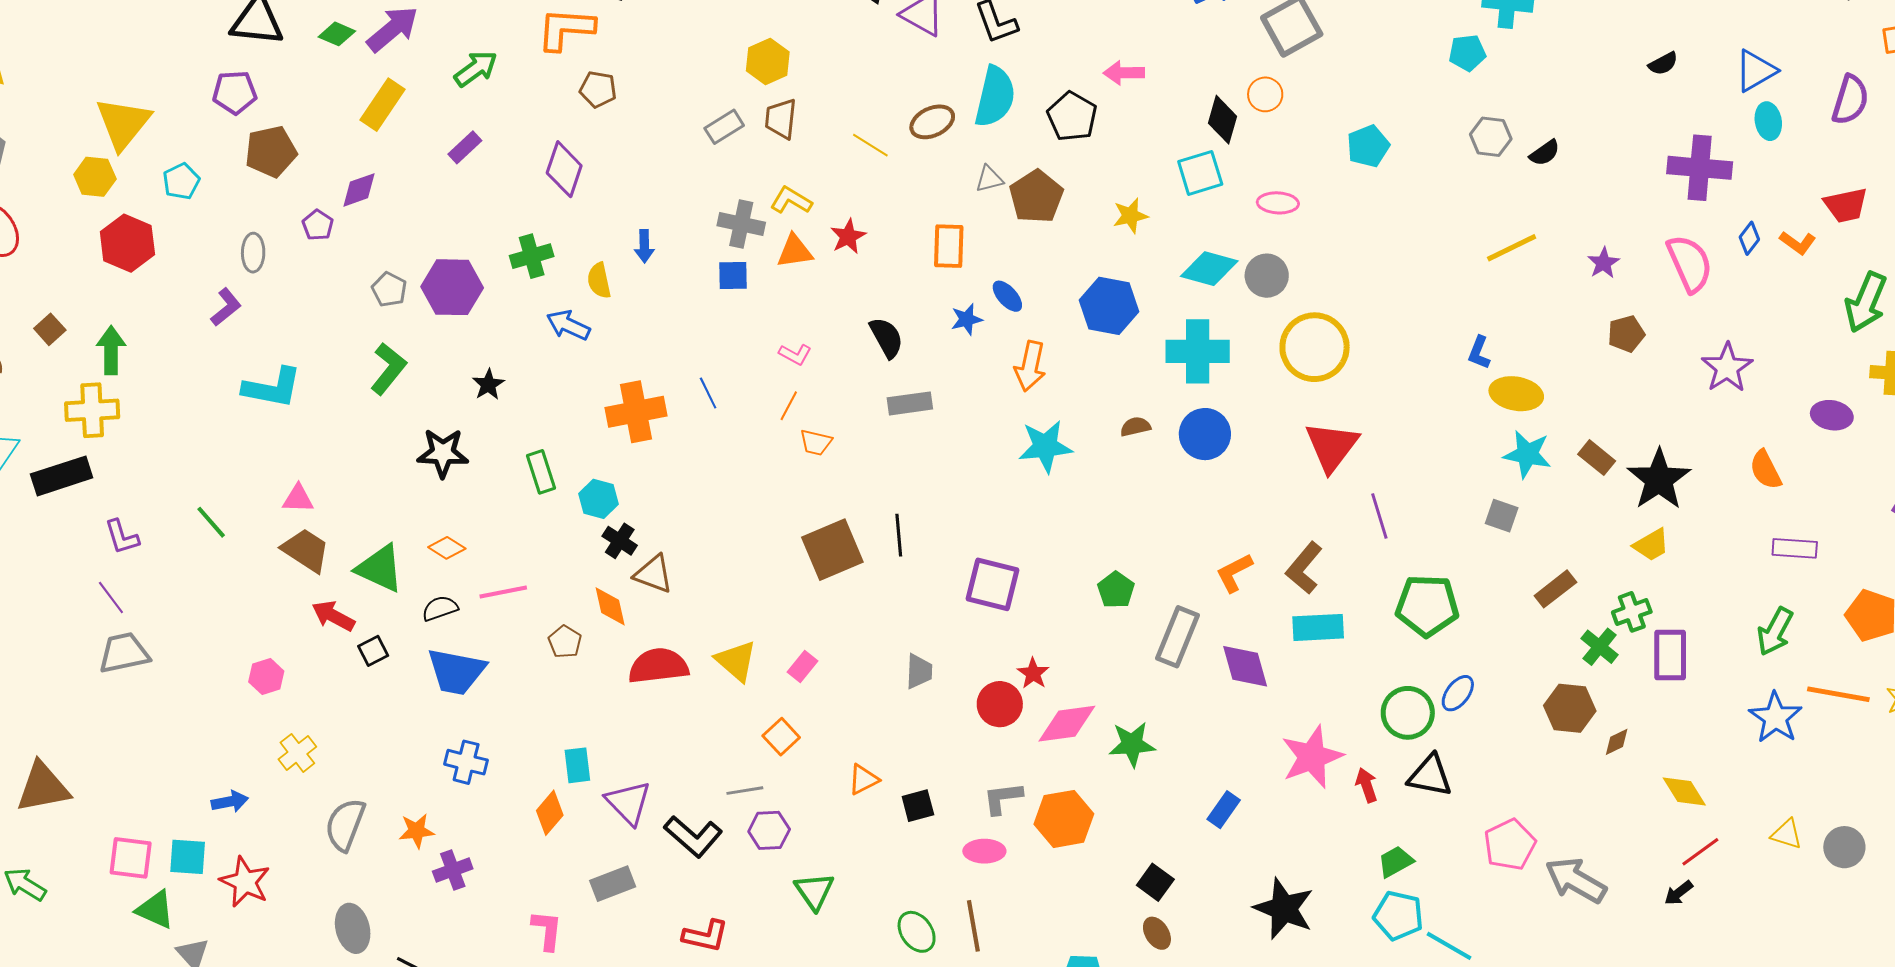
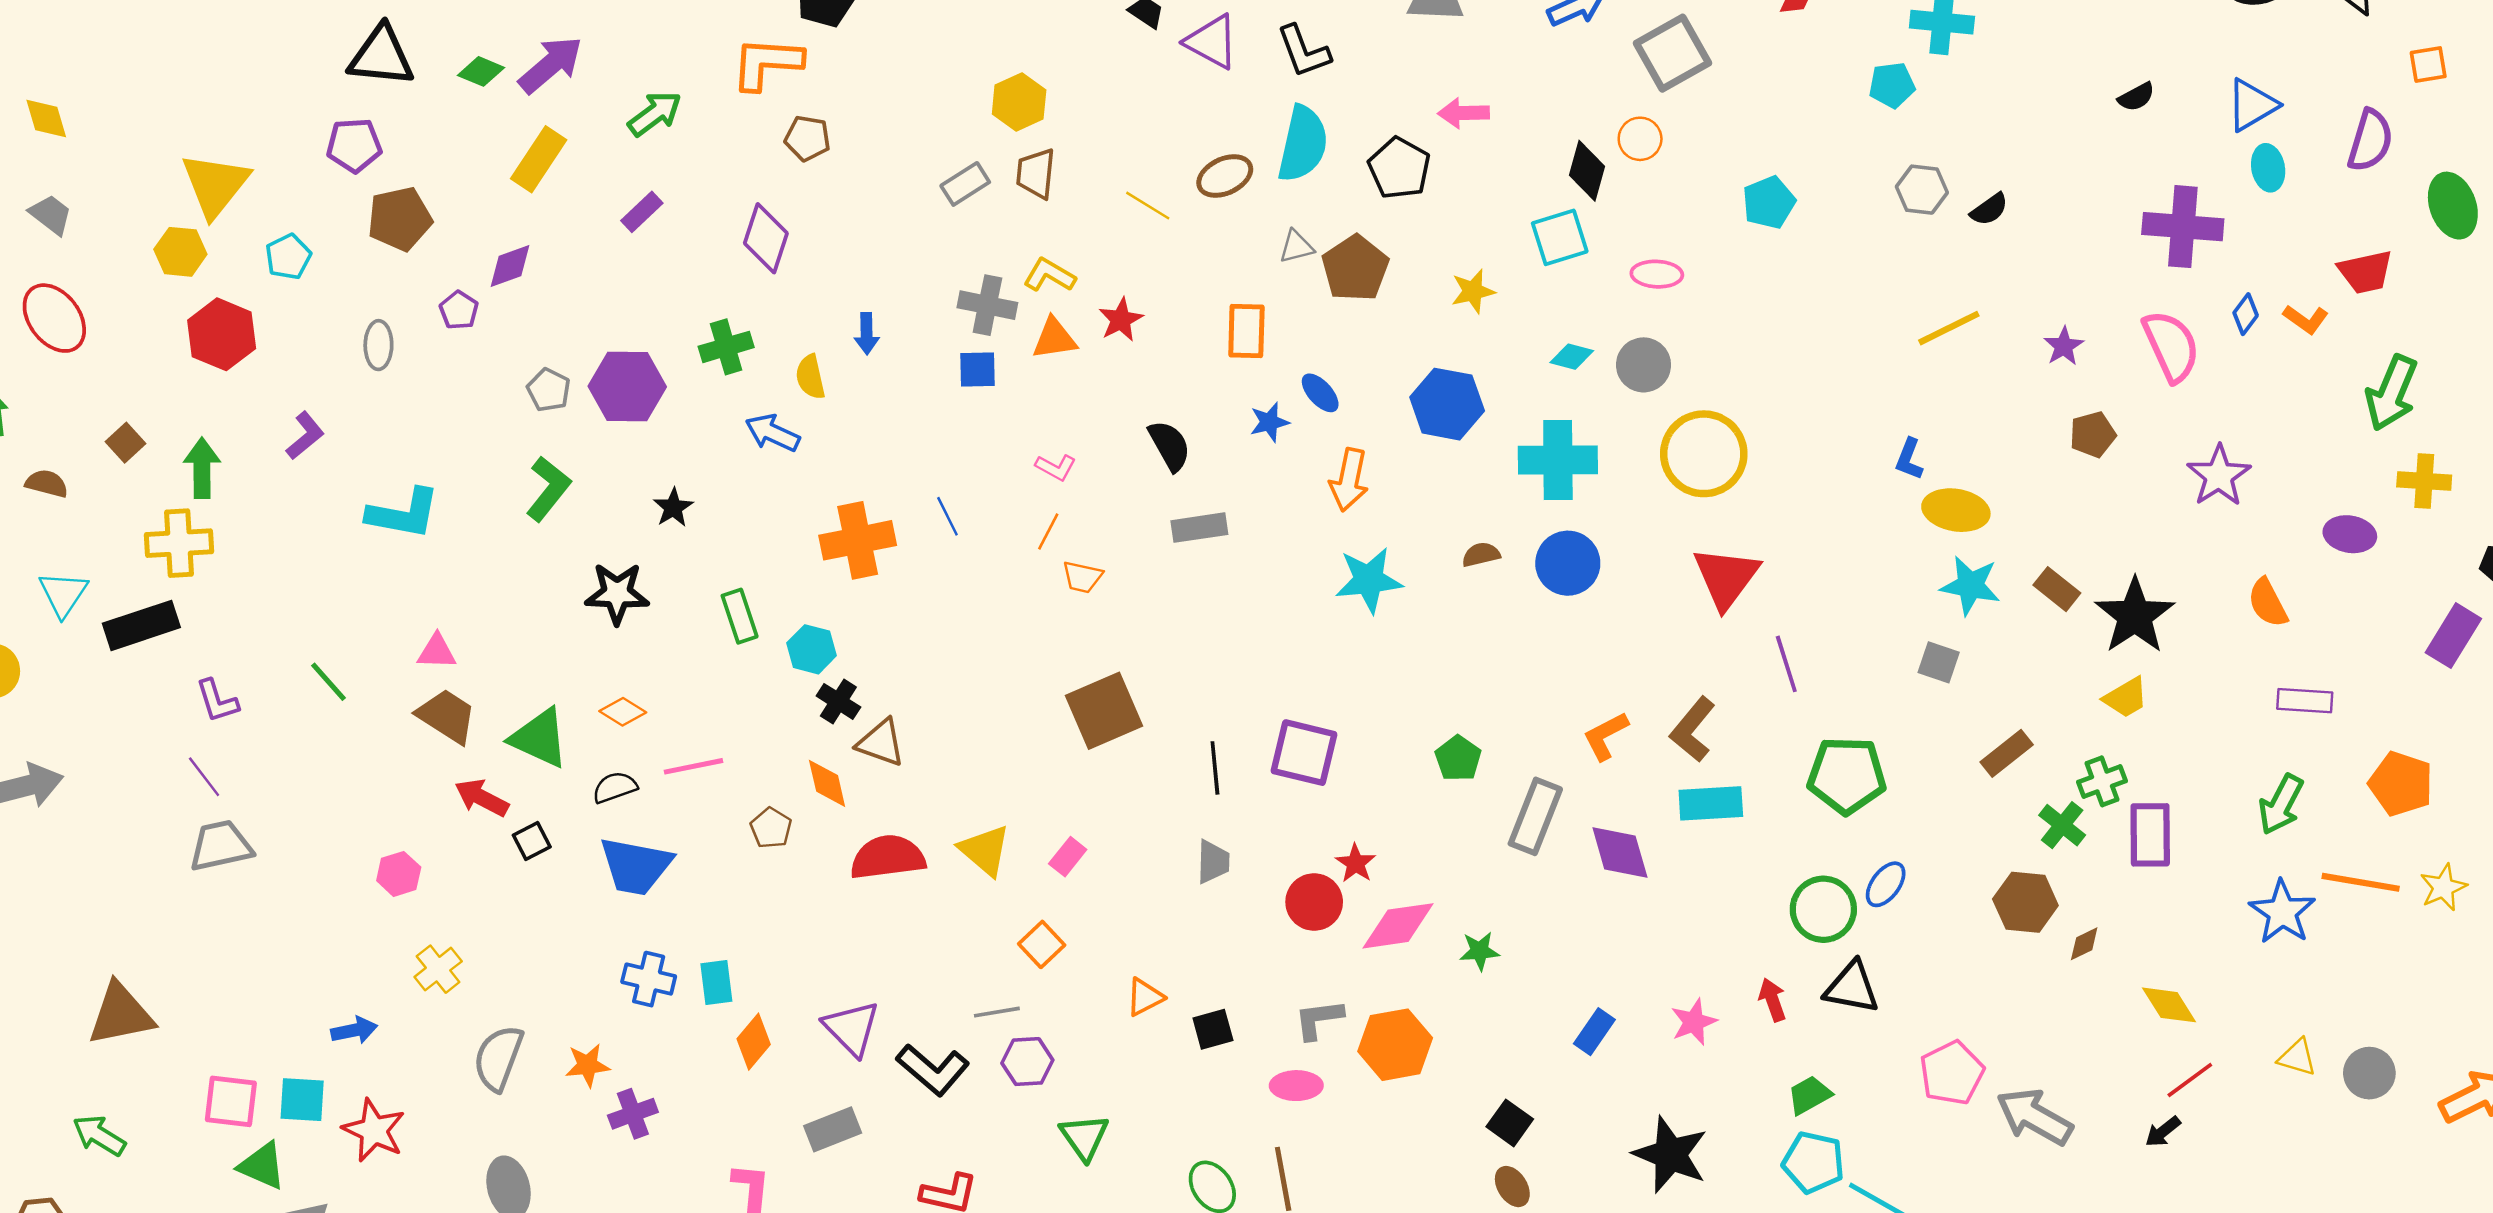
cyan diamond: (1209, 269) -> (1572, 357), size x0.6
purple L-shape: (226, 307) -> (305, 436), moved
black line: (899, 535) -> (1215, 768), moved
green star: (1132, 744) -> (1480, 951), size x0.7
pink star: (1312, 757) -> (1694, 1022), moved, size x0.6
cyan rectangle: (577, 765) -> (716, 983), moved

